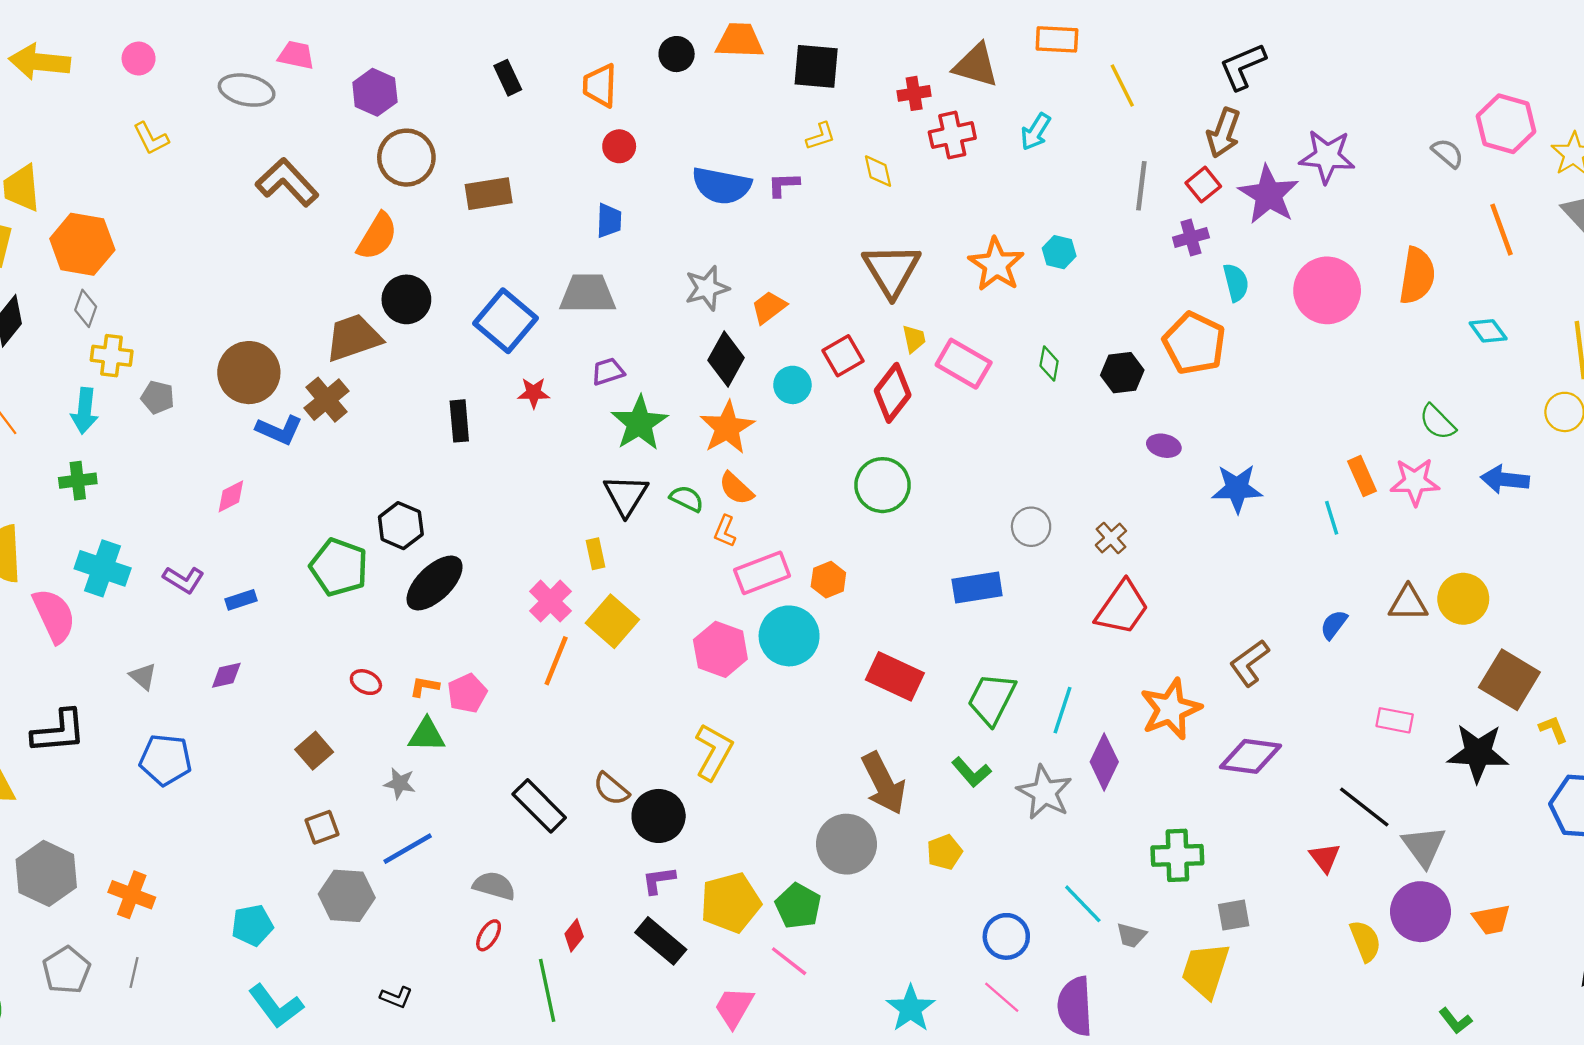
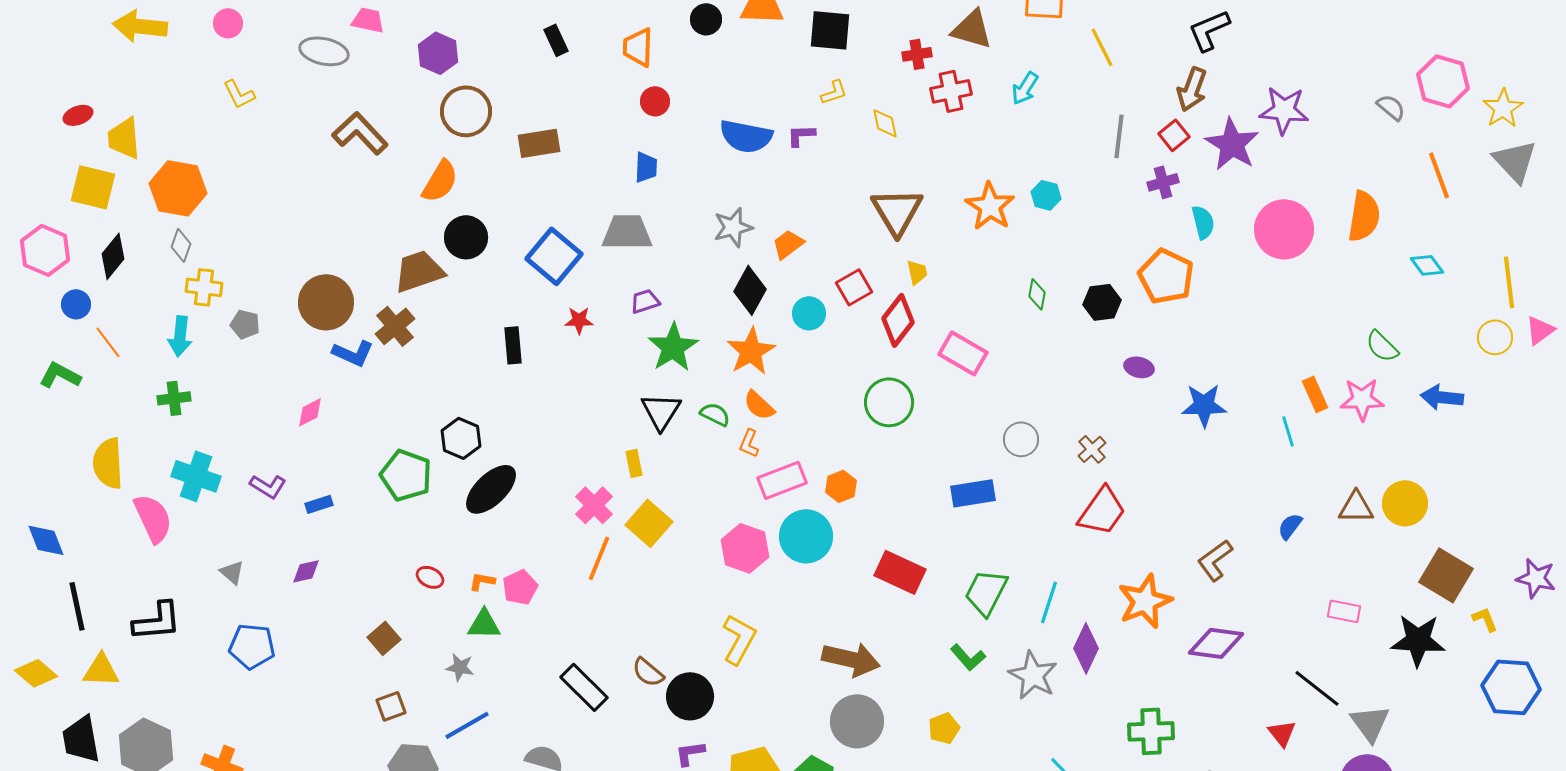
pink rectangle: (964, 364) -> (963, 353), moved
brown arrow: (884, 783) -> (851, 659), moved, turned -50

